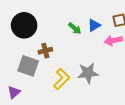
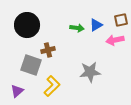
green arrow: (75, 28) -> (77, 28), turned -32
yellow L-shape: (62, 79) -> (52, 86), moved

